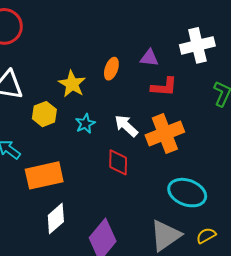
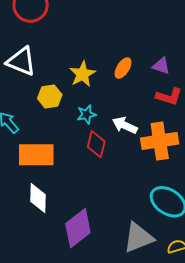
white arrow: (126, 126) -> (125, 125), turned -30
red diamond: (118, 162) -> (96, 144), moved
white diamond: (56, 218) -> (38, 198), turned -60

